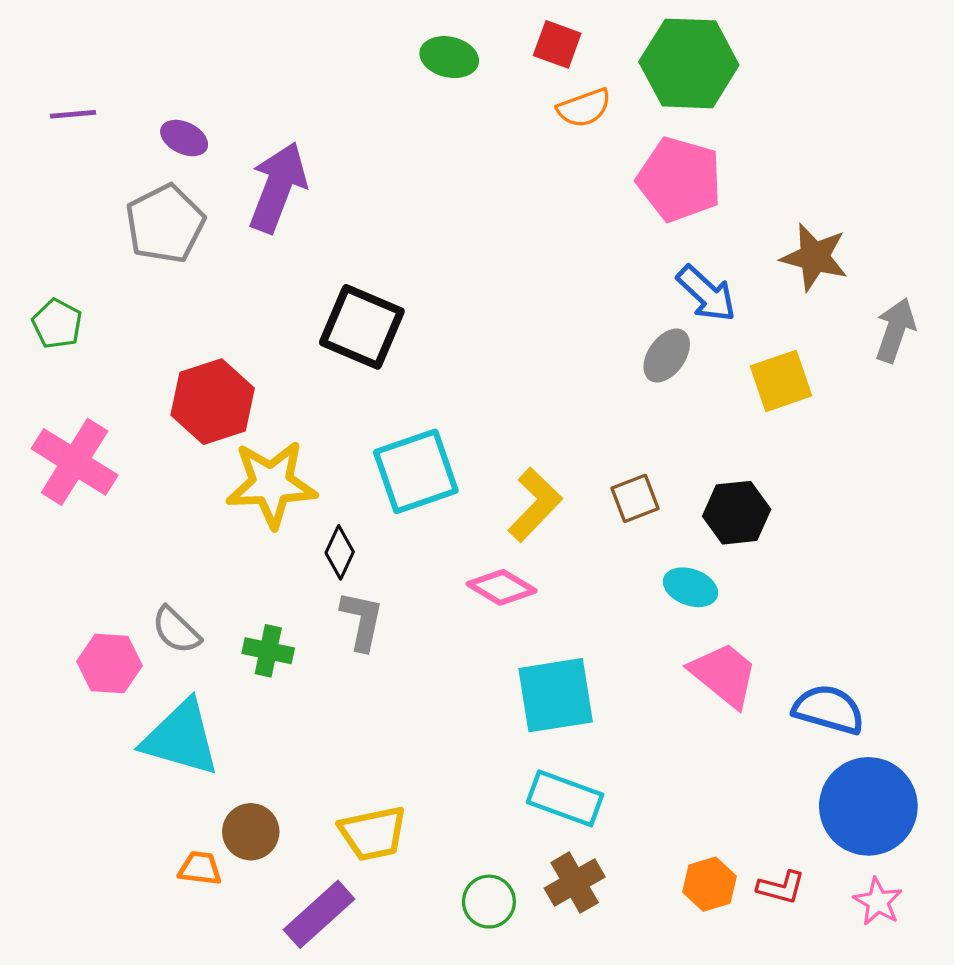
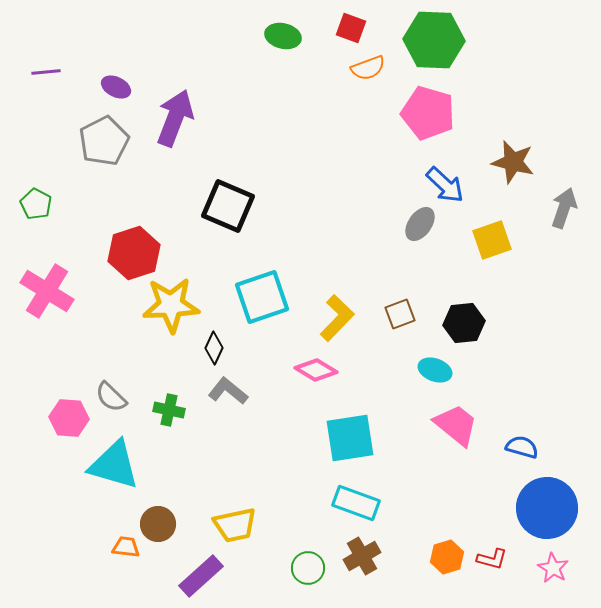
gray L-shape: (362, 621) -> (228, 391), turned -63
blue semicircle: (829, 710) -> (522, 447), size x0.7

